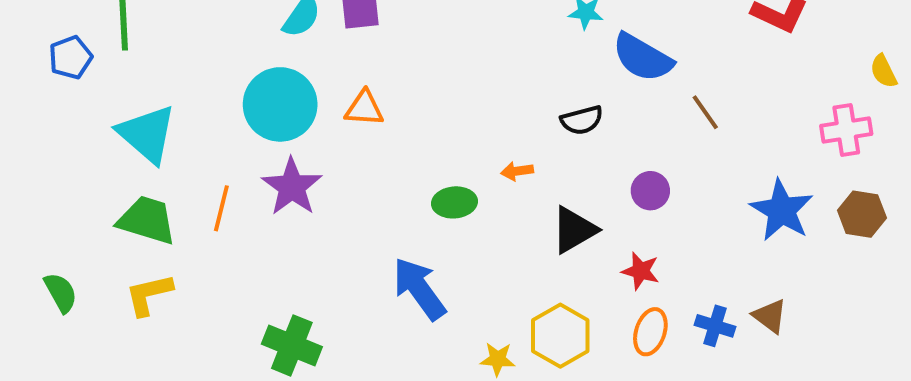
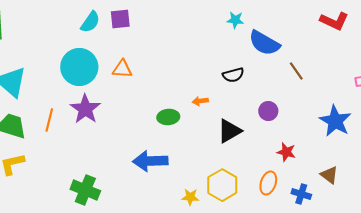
red star: (641, 271) -> (286, 152), moved
blue arrow: (419, 289) -> (150, 161), turned -56
blue cross: (715, 326) -> (301, 194), moved

